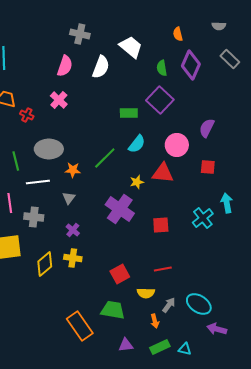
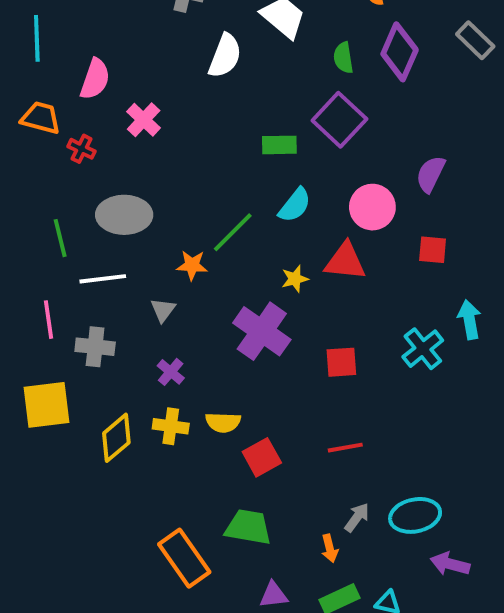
pink semicircle: (65, 66) -> (95, 79), moved
orange star: (73, 170) -> (192, 265), moved
yellow semicircle: (146, 293) -> (223, 422), moved
cyan ellipse: (199, 304) -> (415, 515), turned -45

